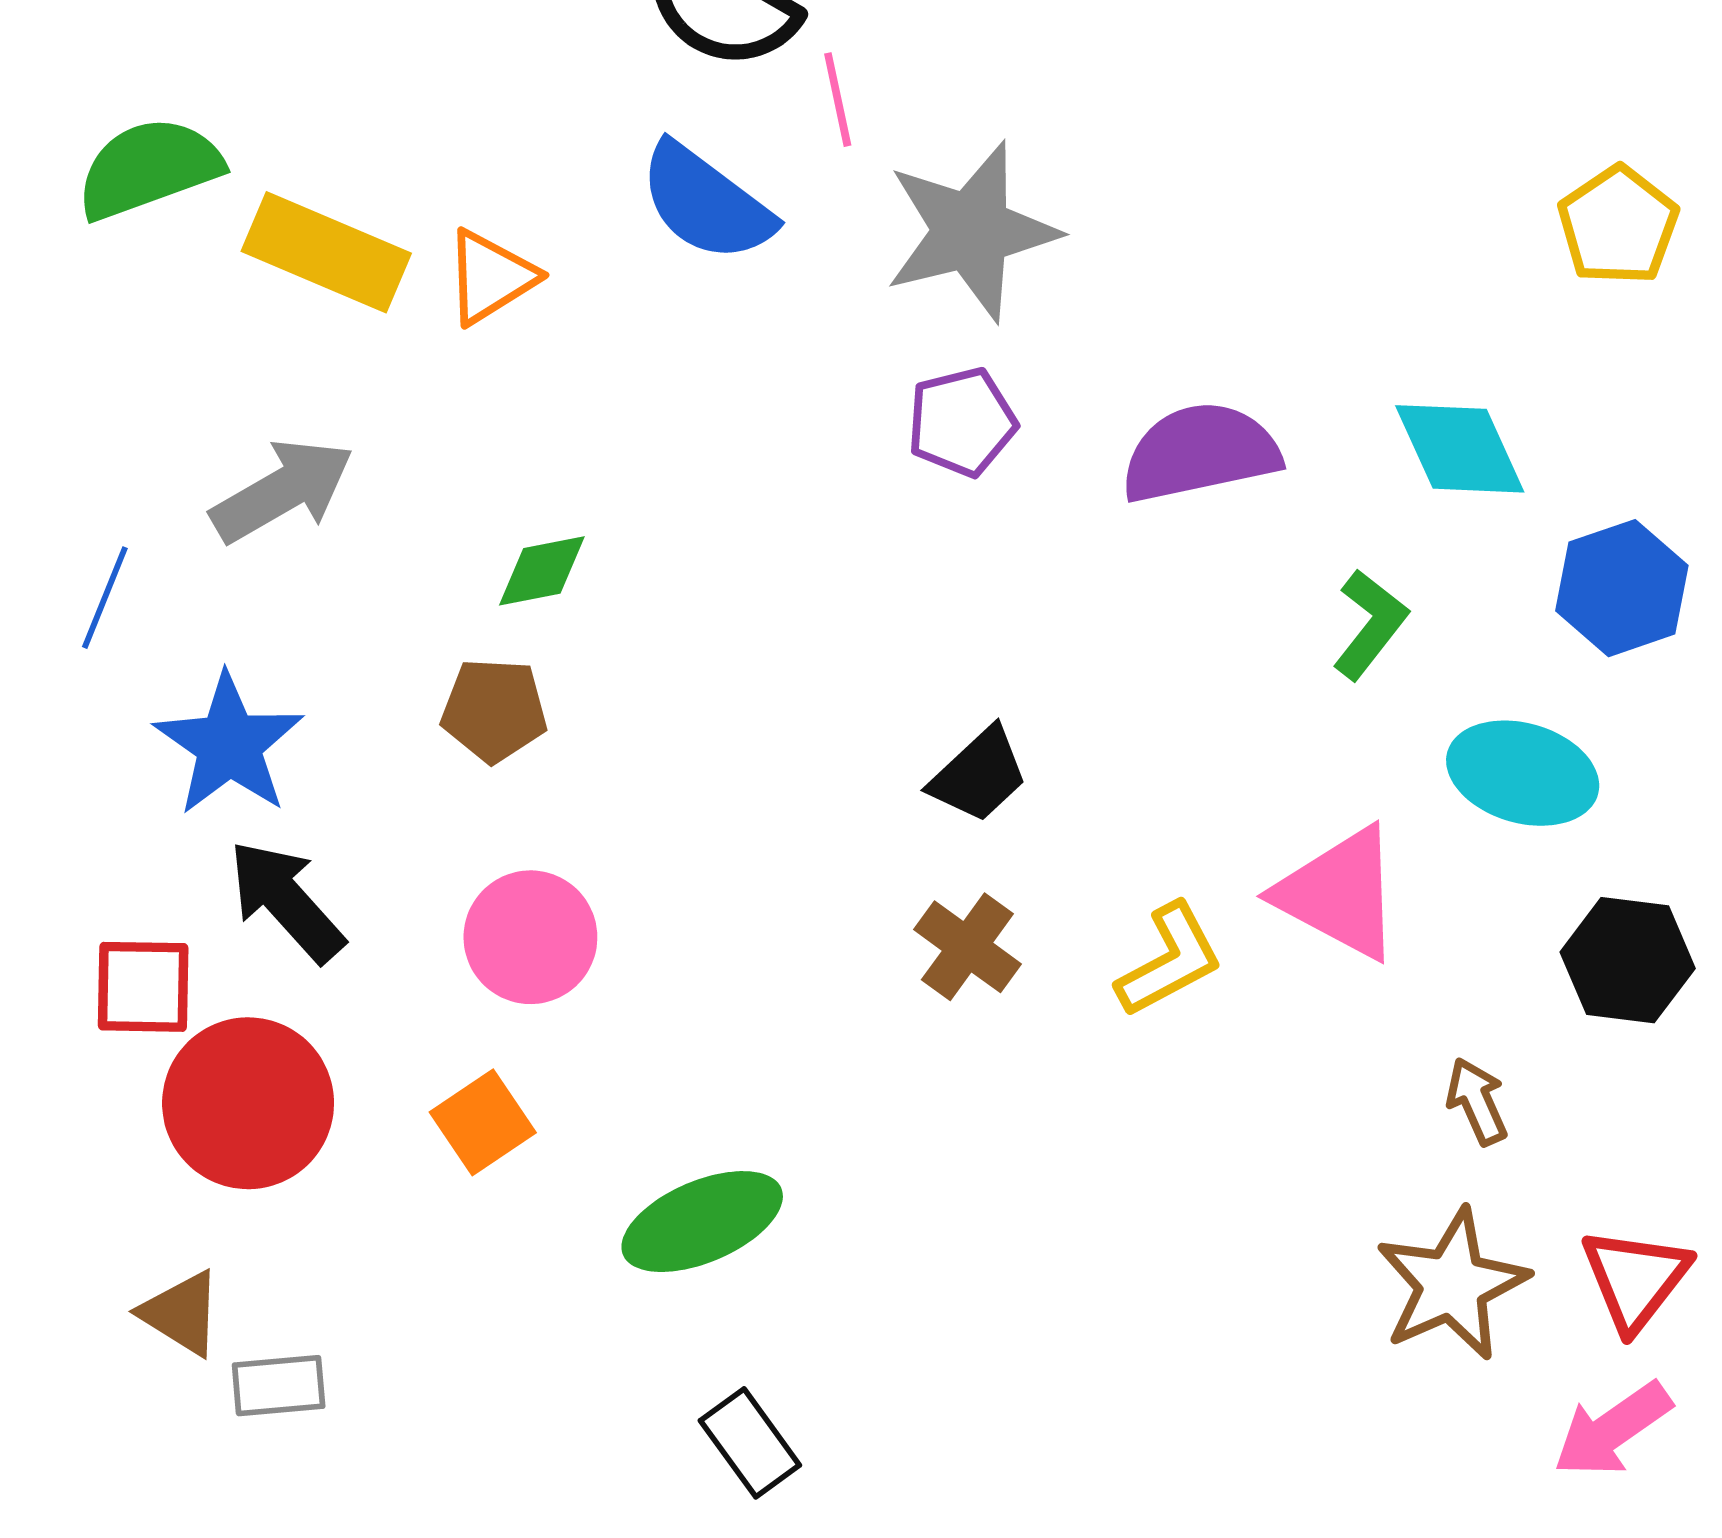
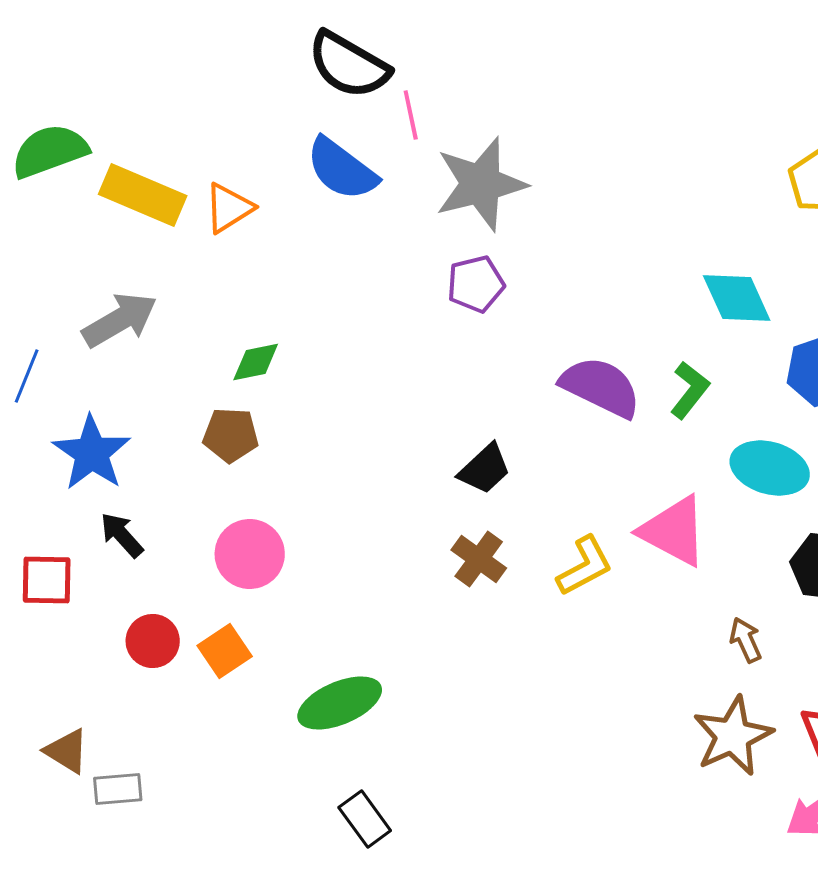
purple semicircle: (1200, 453) -> (601, 387), moved, turned 38
black arrow: (286, 901) -> (122, 535), size x0.7
red circle: (248, 1103) -> (153, 641), moved, size x0.6

